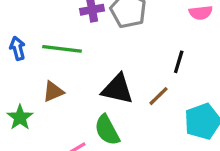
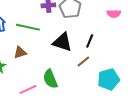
black line: (179, 62) -> (90, 41), moved
black triangle: (117, 89) -> (62, 42), moved

